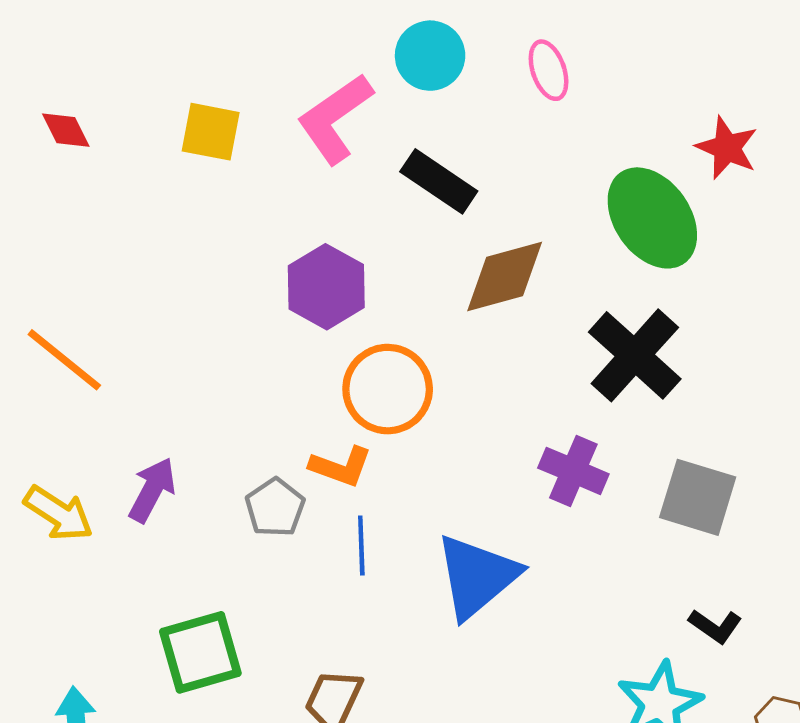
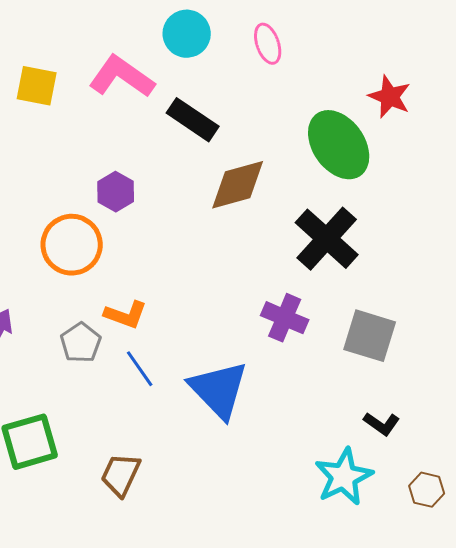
pink L-shape: (335, 118) -> (122, 77), turned 70
purple hexagon: (326, 287) -> (116, 192), size x0.7
orange circle: (388, 389) -> (72, 245), moved
blue line: (361, 546) -> (140, 369), turned -33
blue triangle: (477, 576) -> (219, 390), turned -34

